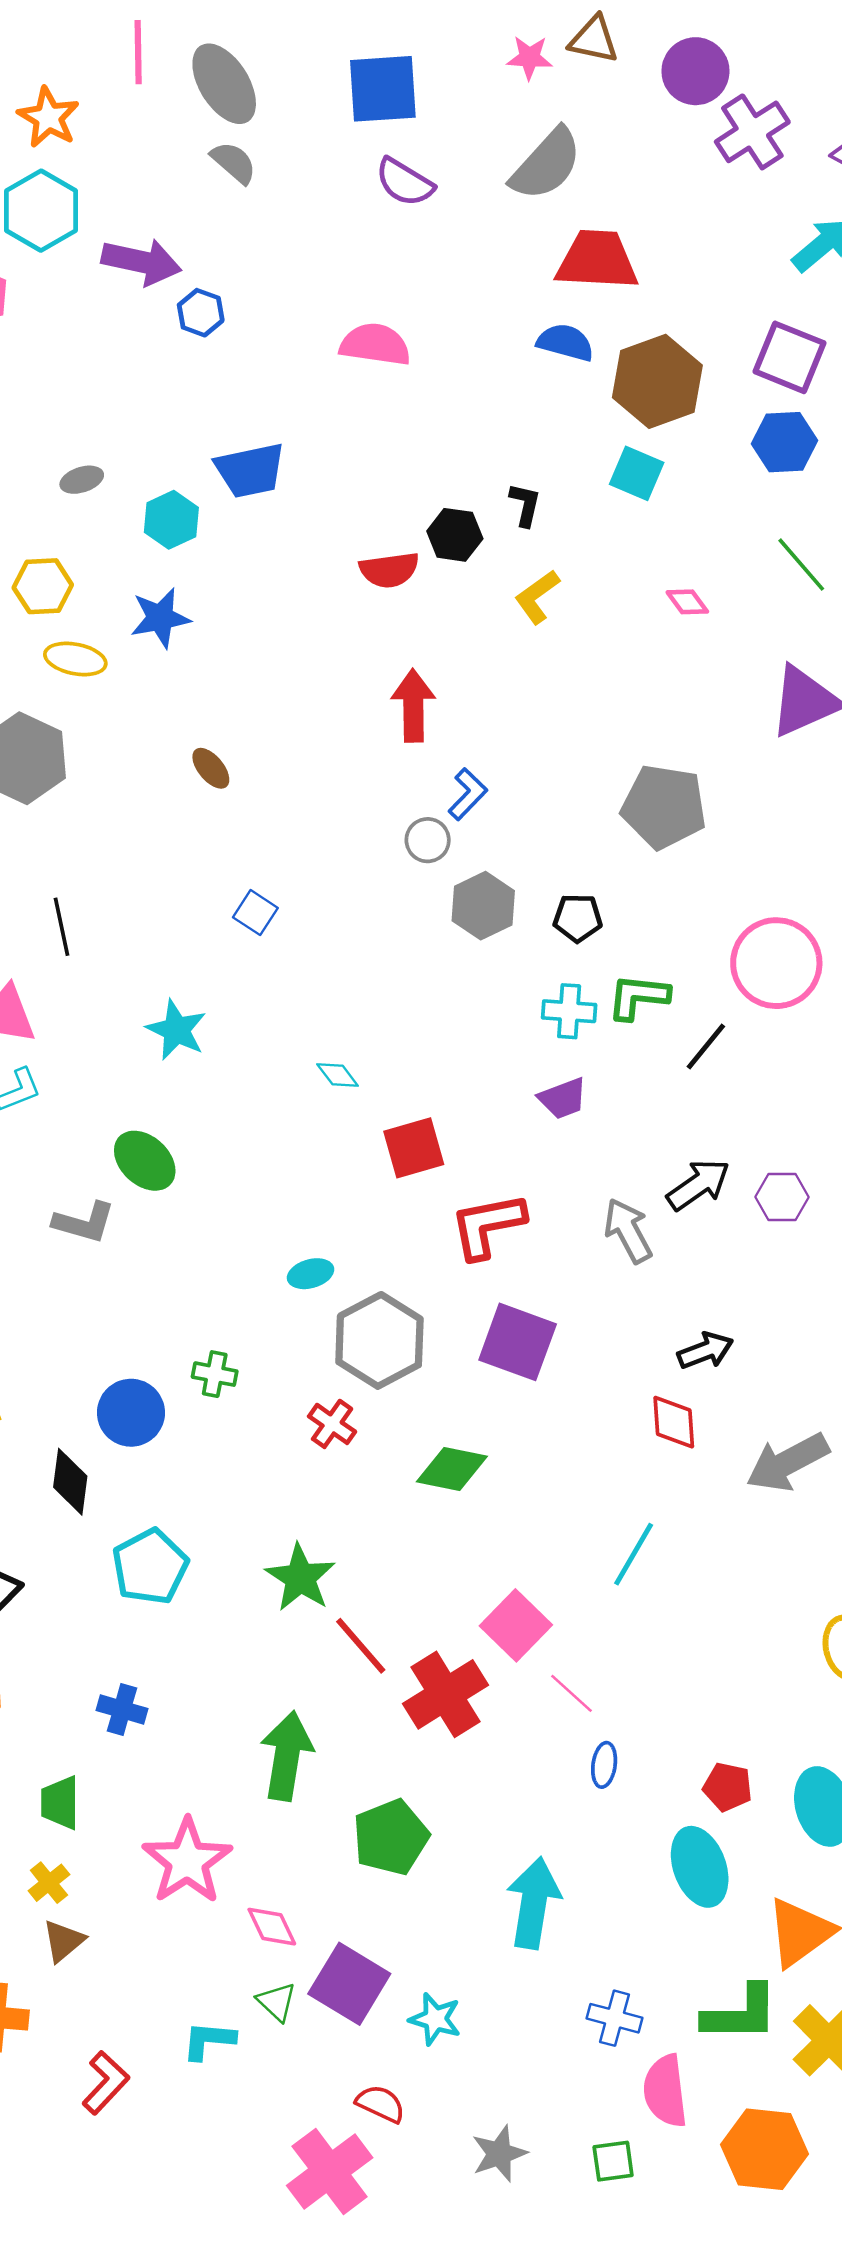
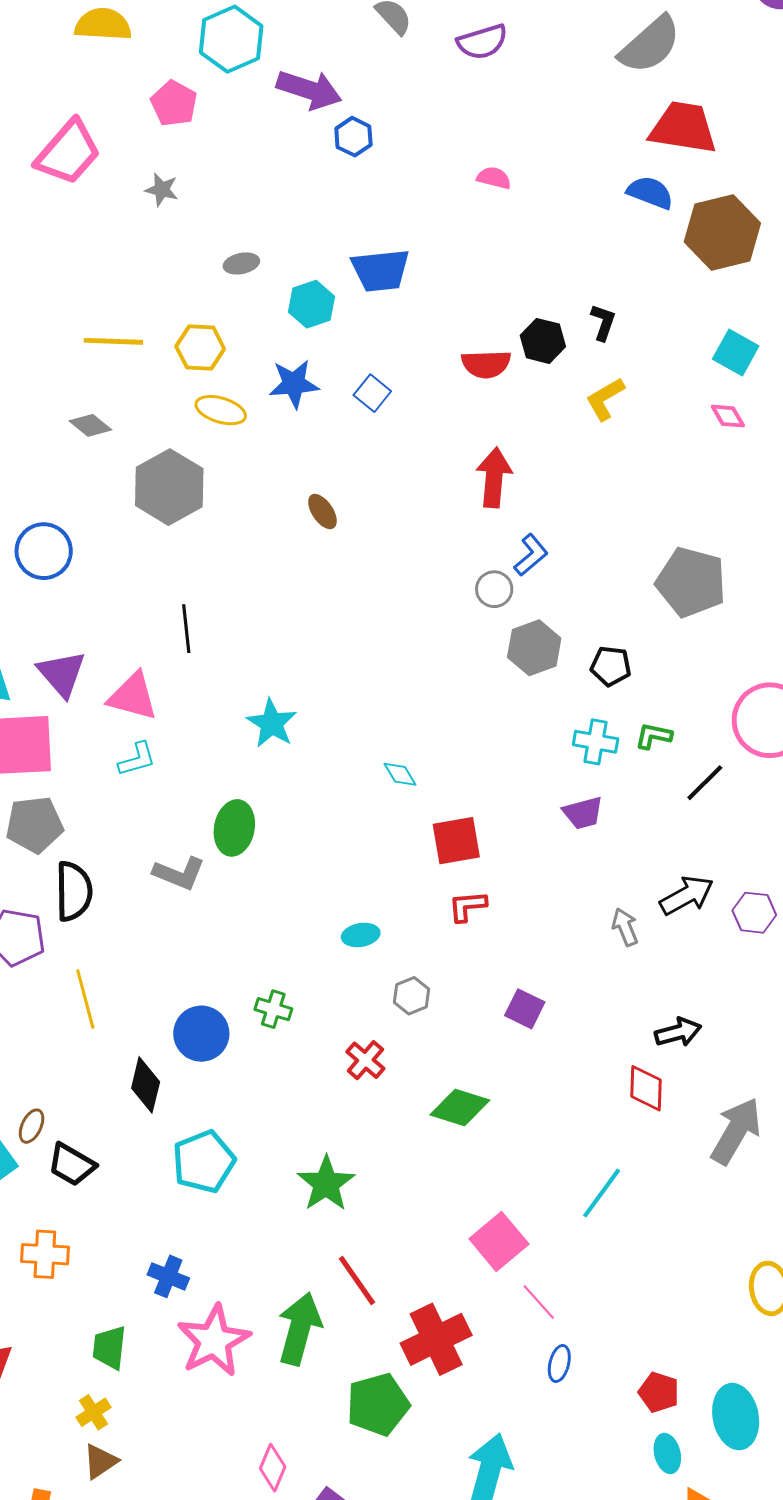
purple semicircle: (405, 182) -> (482, 42), moved, turned -54
pink semicircle: (375, 344) -> (494, 178), size x0.6
cyan square: (637, 473) -> (736, 353), moved
blue square: (255, 913) -> (372, 393), moved
green L-shape: (638, 997) -> (653, 736), size x0.7
green ellipse: (145, 1161) -> (234, 828), turned 52
red L-shape: (488, 1226) -> (467, 906), moved, size x0.6
gray arrow: (628, 1231) -> (625, 927), size x0.7
gray hexagon: (379, 1340) -> (412, 996), size x0.5
purple square: (518, 1342) -> (525, 1009), size x0.6
gray arrow: (788, 1462) -> (736, 1131), turned 142
red line: (361, 1646) -> (357, 1281), moved
red cross: (445, 1694) -> (436, 1339), moved
pink star: (187, 1861) -> (214, 1341), moved
cyan ellipse: (700, 1867) -> (667, 1453), moved, size x0.6
pink diamond: (272, 1927) -> (273, 1468), turned 42

